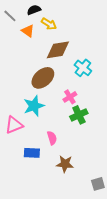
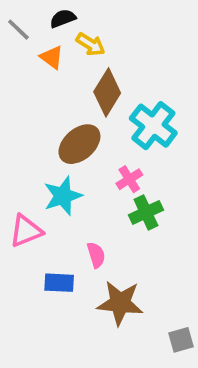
brown diamond: (58, 50) -> (107, 92), turned -50
cyan cross: (83, 68) -> (153, 126), size x1.4
brown star: (65, 164) -> (120, 303), size x1.4

